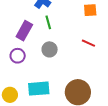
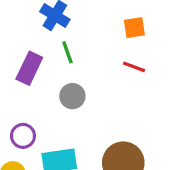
red line: (88, 43) -> (134, 67), moved
purple circle: (18, 56) -> (23, 136), moved

